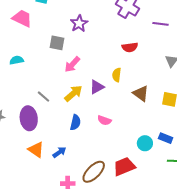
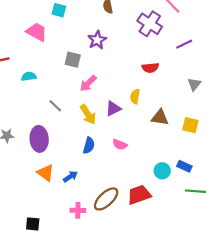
purple line: (161, 24) -> (184, 44), turned -35
yellow arrow: (73, 93) -> (88, 114), turned 96
brown triangle: (141, 93) -> (160, 117), turned -30
gray line: (44, 97) -> (55, 106), moved

